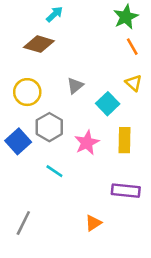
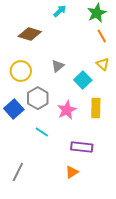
cyan arrow: (54, 14) -> (60, 11), moved
purple rectangle: (126, 191) -> (82, 147), moved

